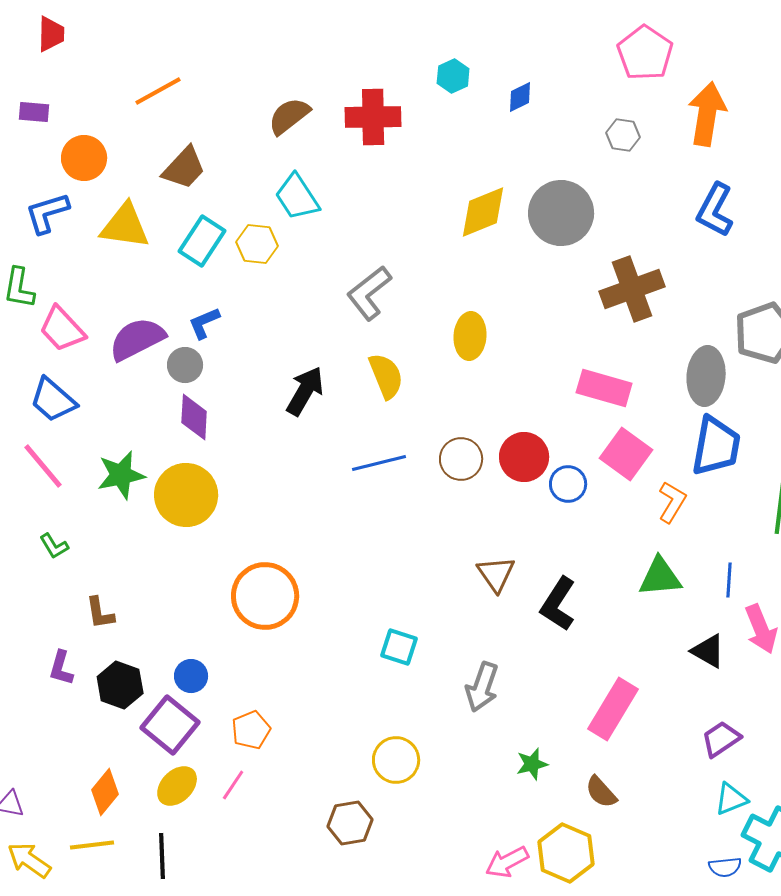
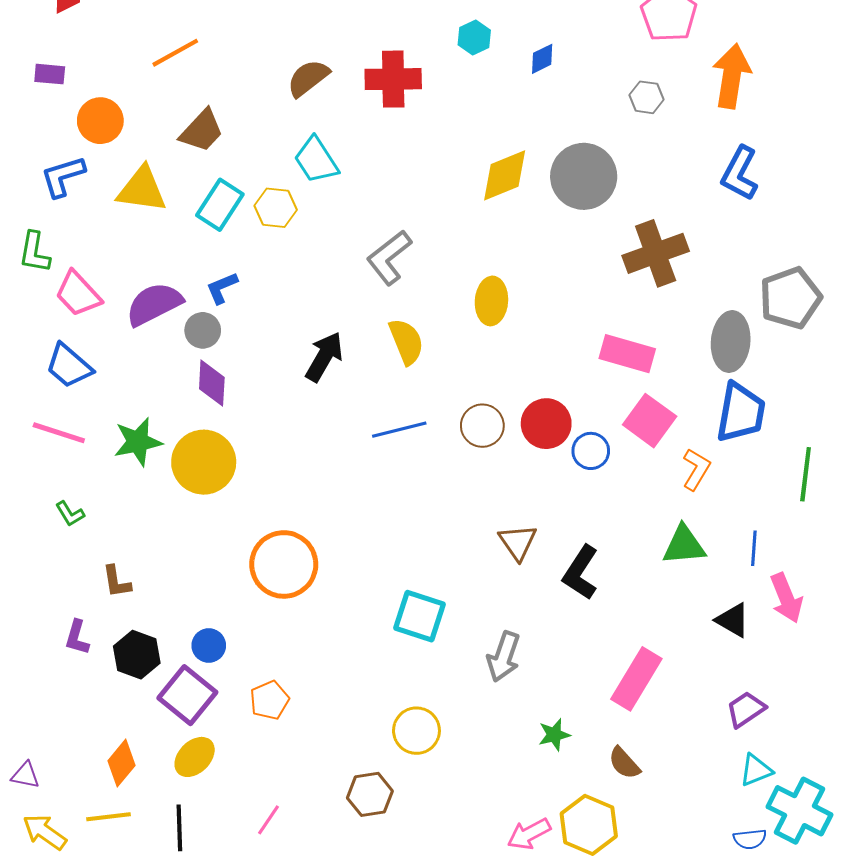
pink line: (43, 466) -> (59, 433), turned -32
cyan square: (399, 647) -> (420, 616), size x1.4
pink line: (233, 785) -> (269, 820), moved

